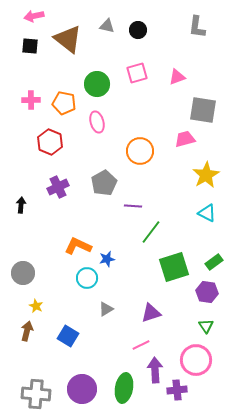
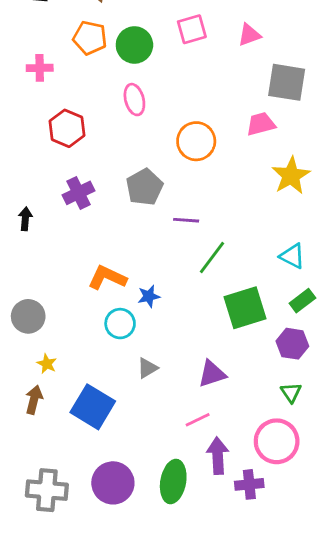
orange pentagon: (64, 103) -> (90, 38), moved
cyan triangle: (207, 213) -> (292, 256), moved
blue square: (68, 336) -> (93, 407), size x1.4

